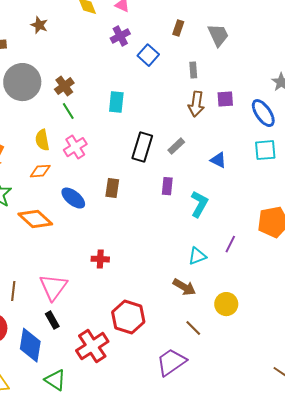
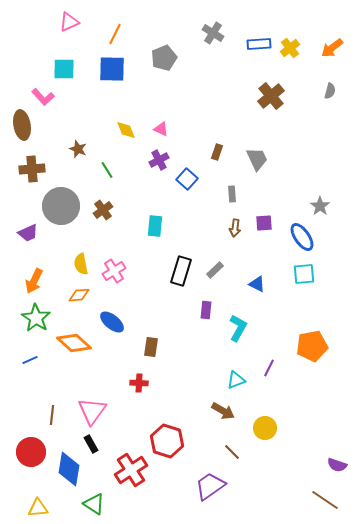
brown arrow: (196, 104) -> (235, 228), size x0.7
green line: (68, 111) -> (107, 170), moved
brown rectangle: (112, 188) -> (151, 347), moved

